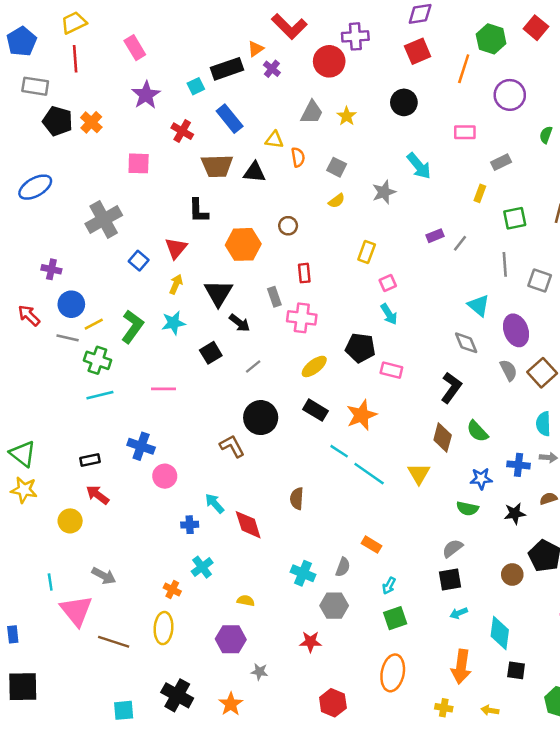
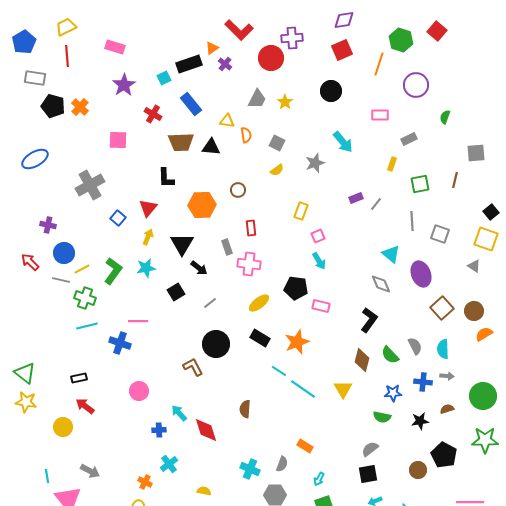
pink rectangle: (135, 48) -> (115, 47), turned -42
gray semicircle: (509, 370) -> (415, 346), moved
blue cross: (141, 446) -> (120, 343), moved

